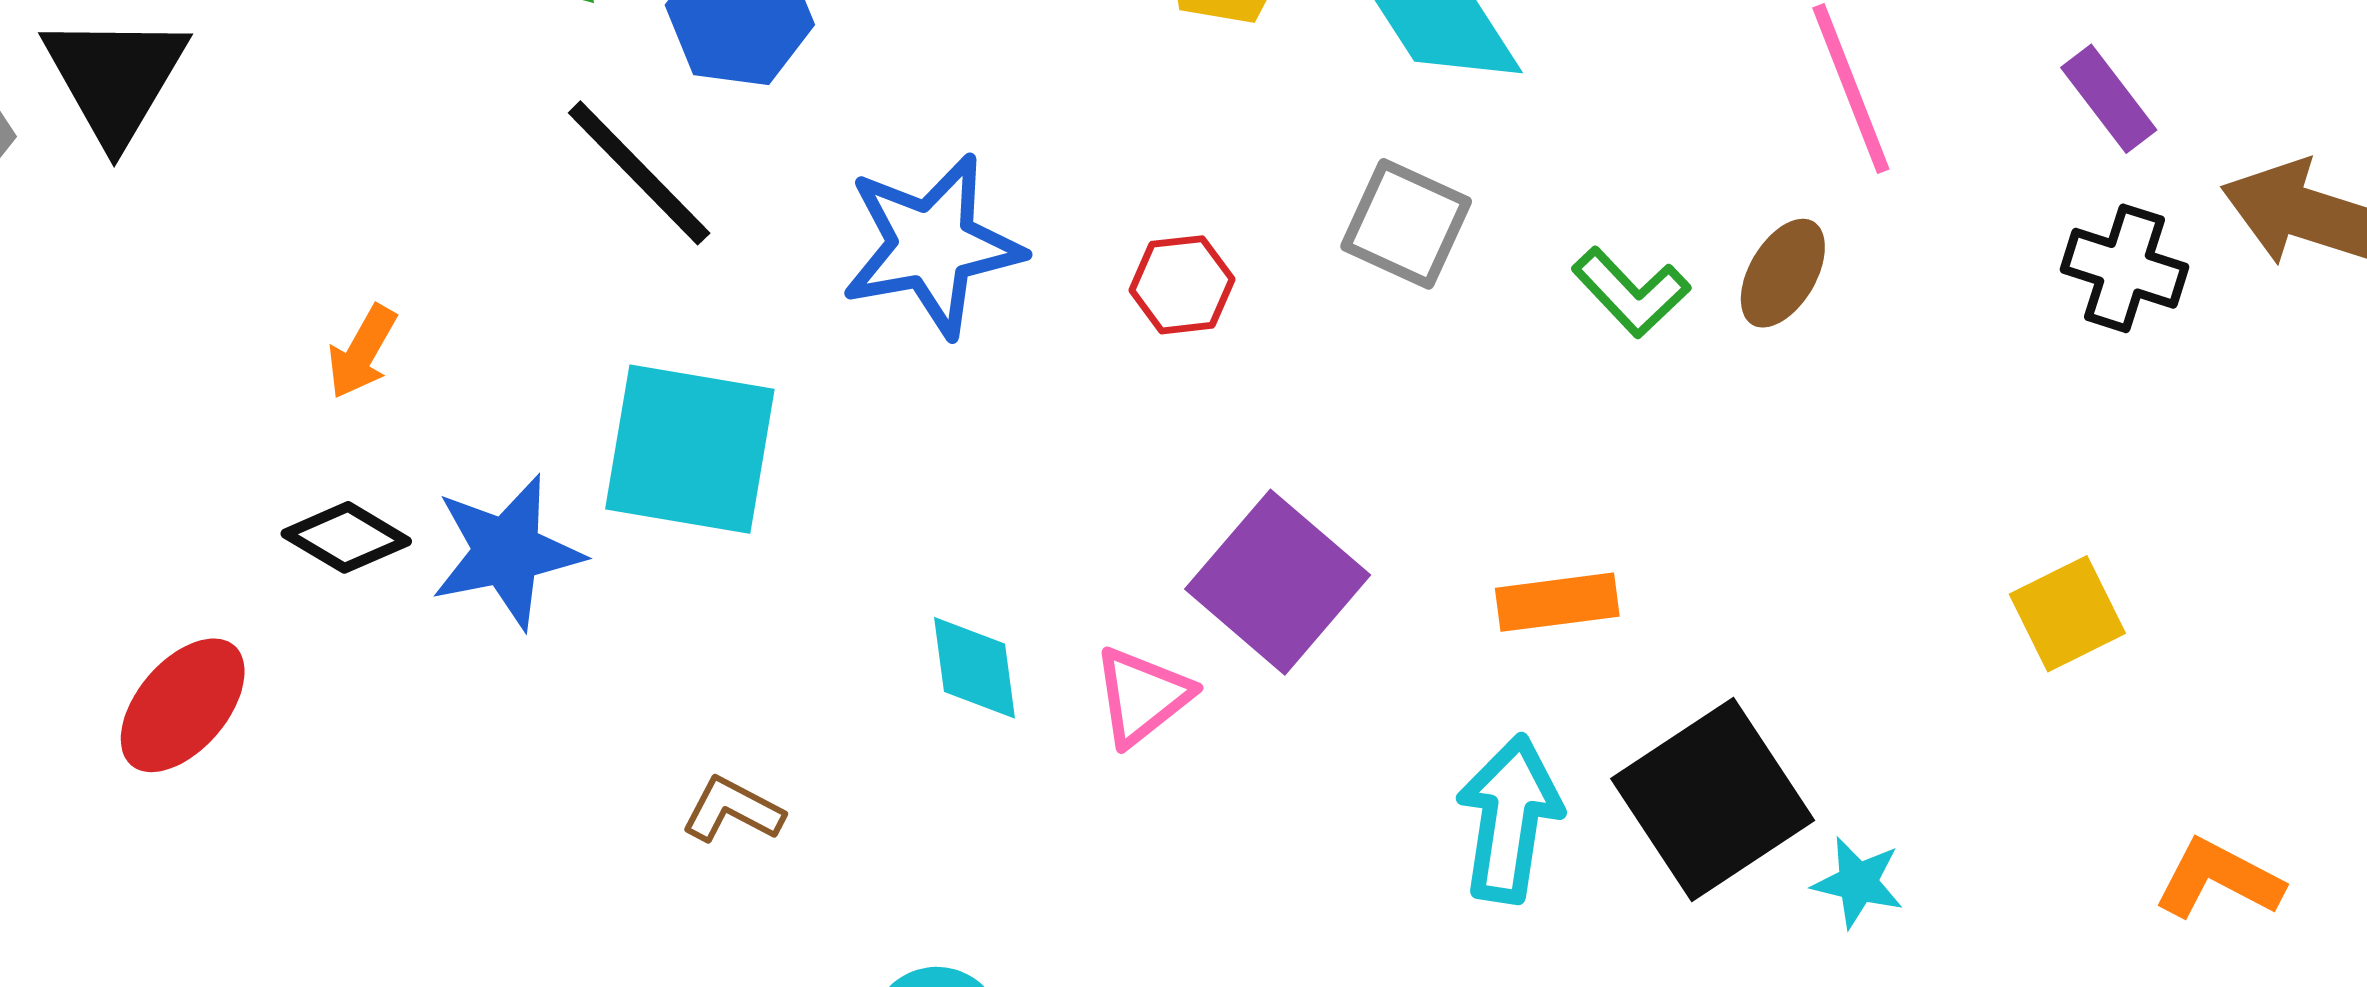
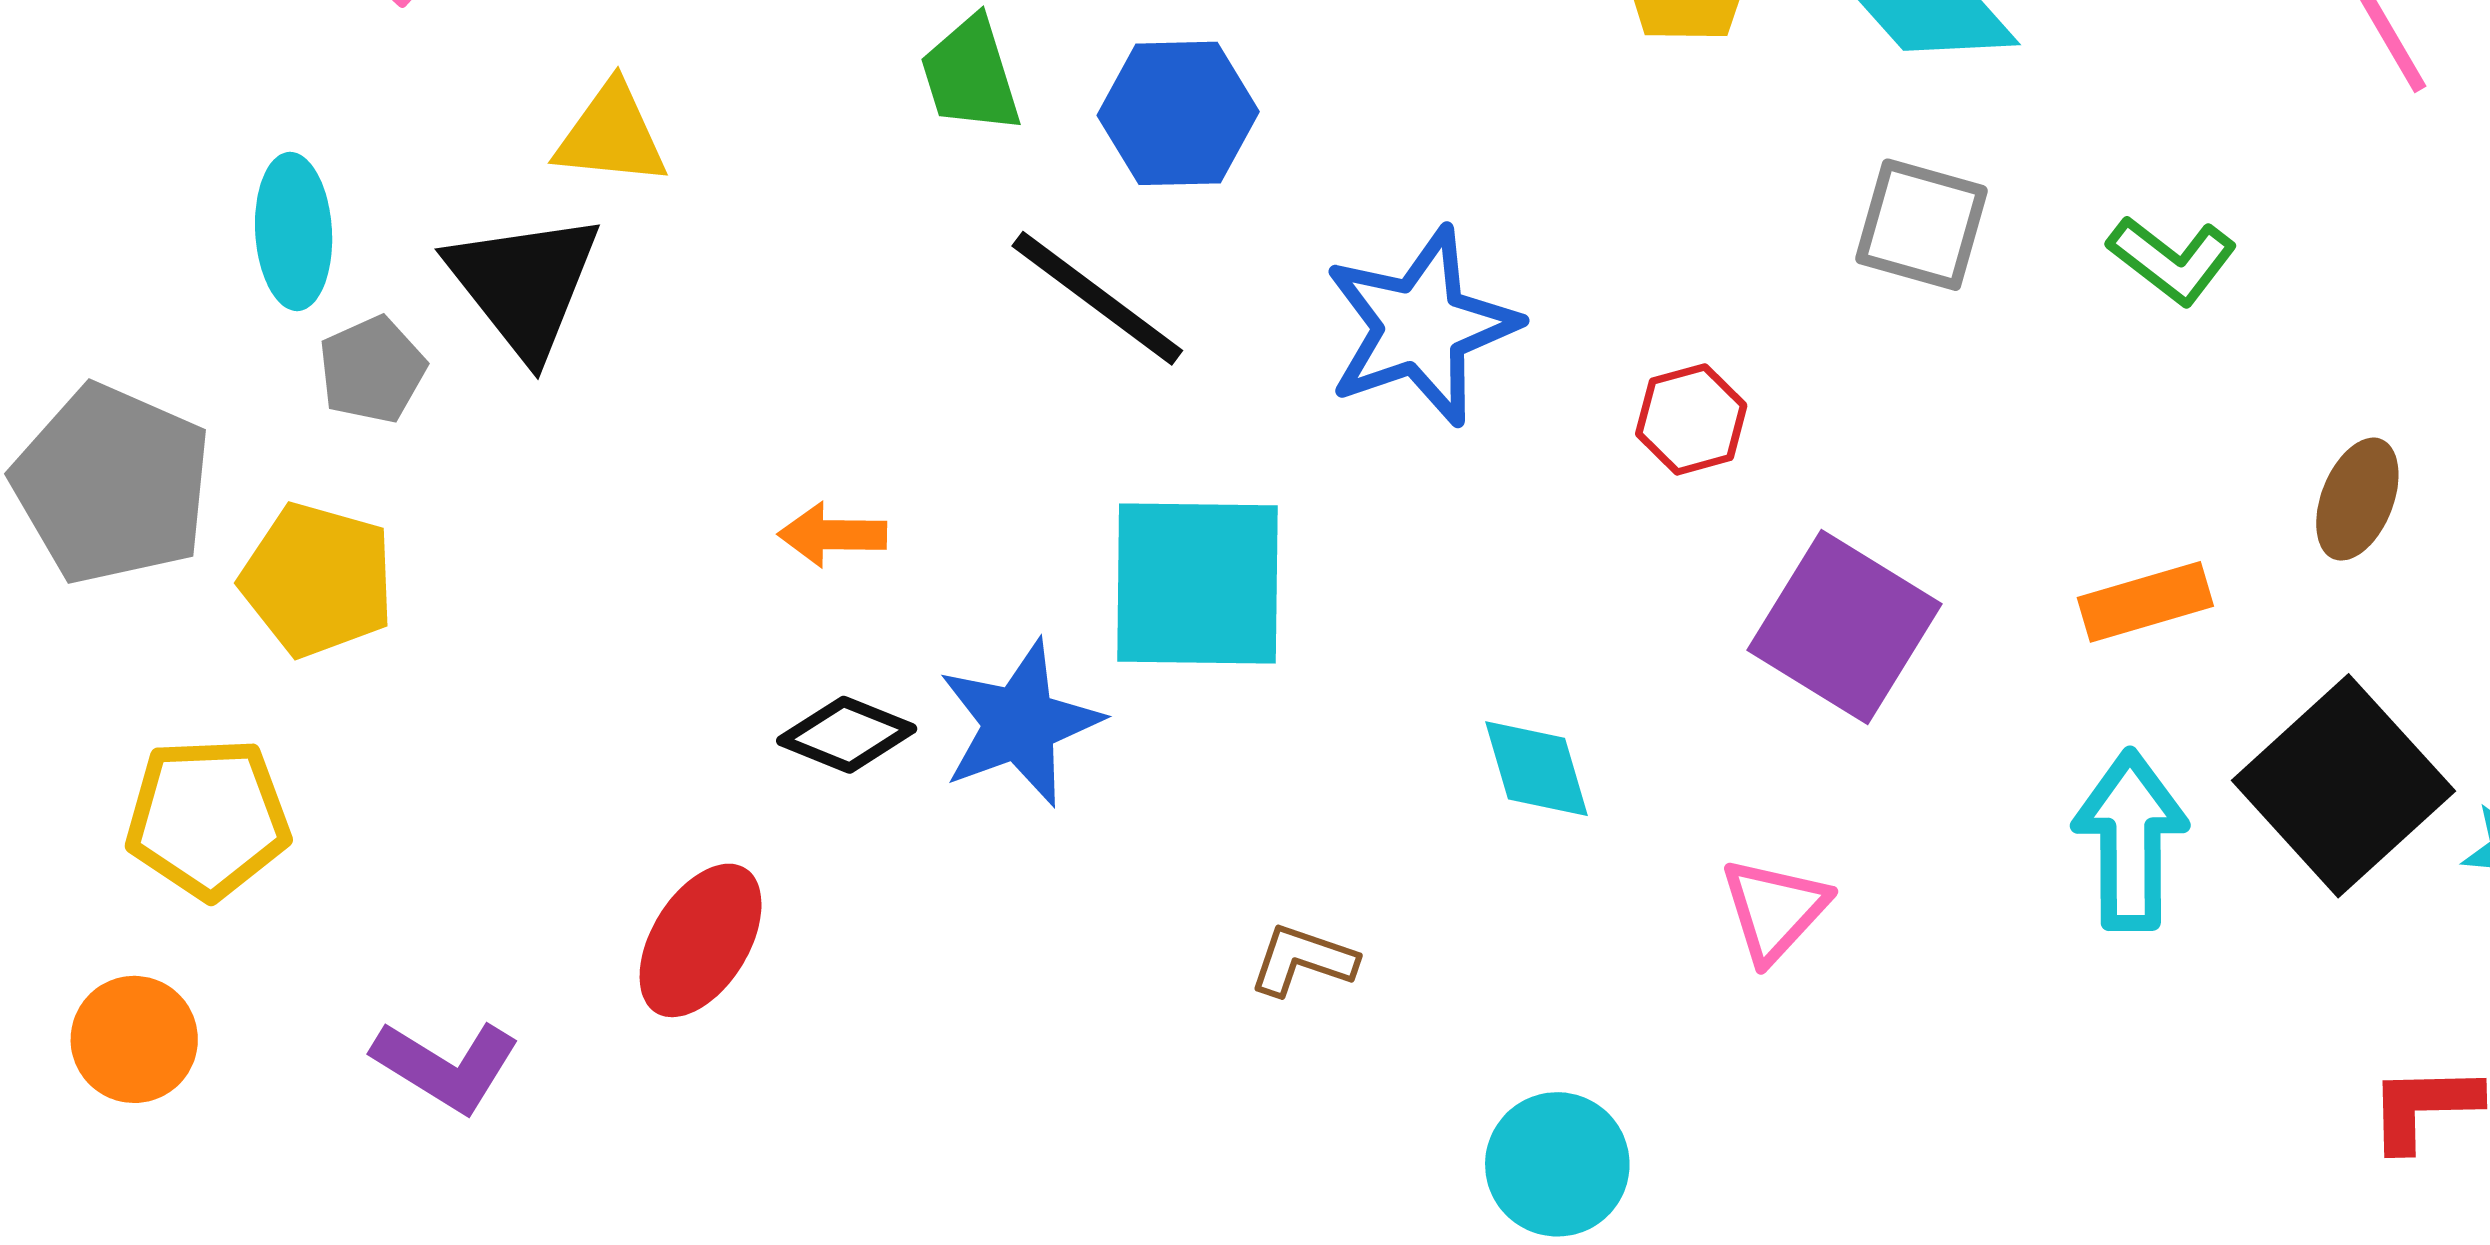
brown ellipse: (1783, 273) -> (2357, 499), moved
red hexagon: (1182, 285) -> (1691, 419), moved
orange arrow: (362, 352) -> (832, 535), turned 70
pink triangle: (1142, 696) -> (1774, 910), moved

